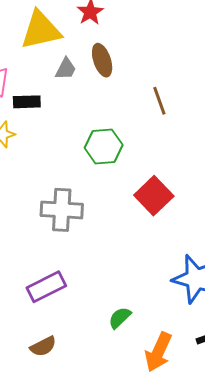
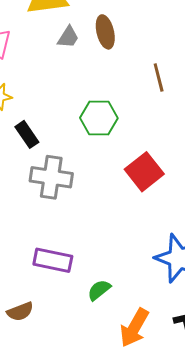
black rectangle: (27, 102) -> (27, 134), moved, turned 52
purple rectangle: (46, 287) -> (53, 260), moved, turned 33

